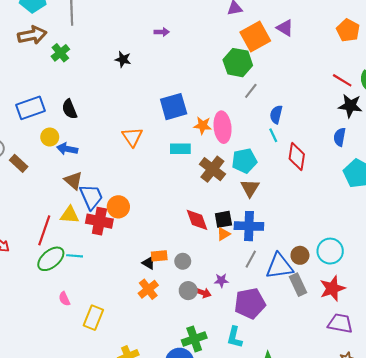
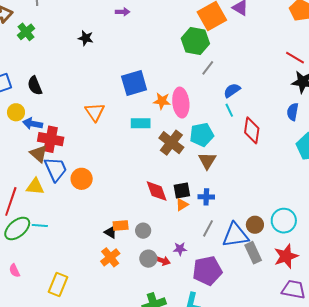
blue semicircle: (276, 114) -> (232, 90), turned 42
red cross: (99, 221) -> (51, 139), moved
blue cross: (249, 226) -> (206, 197), size x0.6
pink semicircle: (64, 299) -> (15, 271), moved

